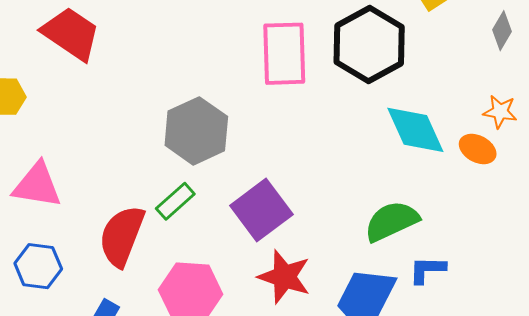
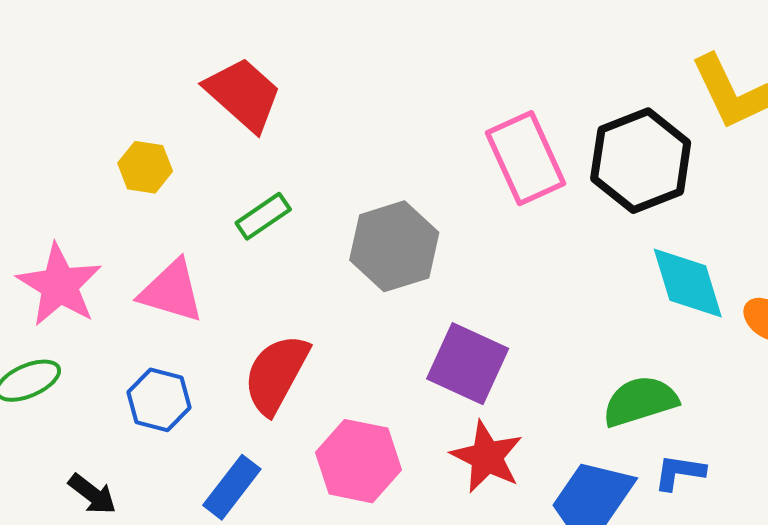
pink rectangle: (284, 54) -> (525, 158), turned -30
green rectangle: (175, 201) -> (263, 216), moved
purple square: (261, 210) -> (468, 364), turned -36

